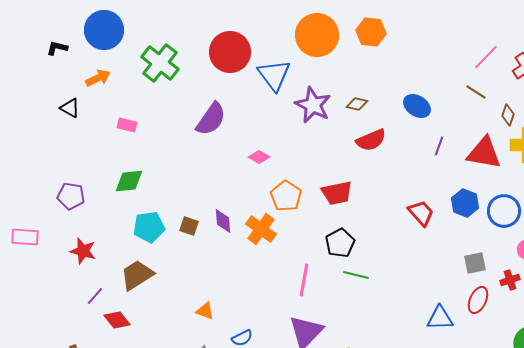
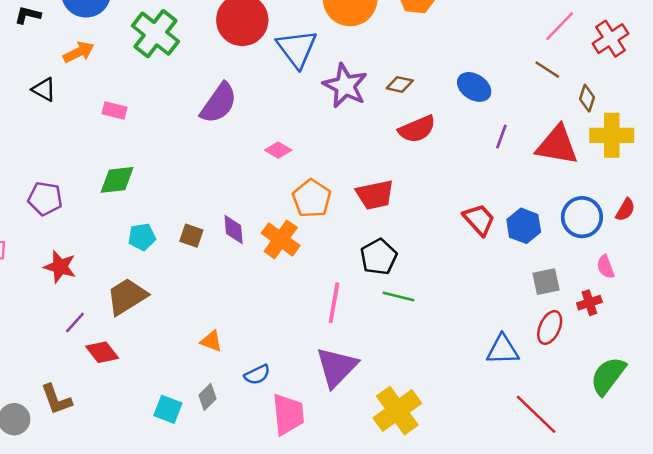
blue hexagon: (465, 203) -> (524, 226), moved
cyan pentagon: (149, 227) -> (142, 237), size x0.7

